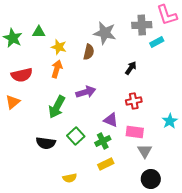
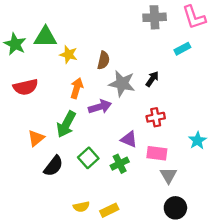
gray cross: (142, 25) -> (155, 17), moved
green triangle: (39, 32) -> (45, 37), size x1.5
gray star: (105, 33) -> (122, 84), moved
orange arrow: (57, 69) -> (77, 88), moved
orange triangle: (13, 102) -> (36, 138), moved
black semicircle: (46, 143) -> (53, 166), turned -60
yellow rectangle: (106, 164) -> (109, 210), moved

